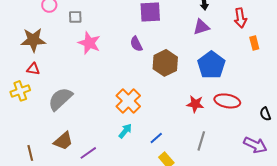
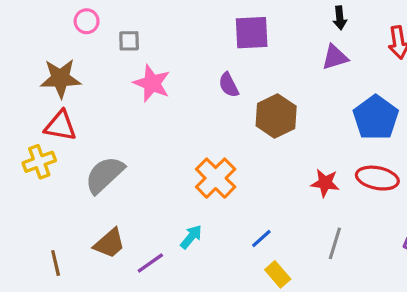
blue pentagon: (211, 65) -> (376, 118), moved
red triangle: (33, 69) -> (60, 126), size x1.5
cyan arrow: (125, 131) -> (191, 237), moved

